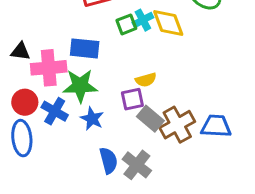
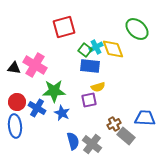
green square: (126, 24) -> (85, 50), turned -32
blue rectangle: (85, 48) -> (90, 66), moved
pink cross: (49, 68) -> (35, 65), moved, turned 35
gray rectangle: (150, 119) -> (126, 136), moved
brown cross: (177, 125) -> (114, 124), moved, size x0.6

